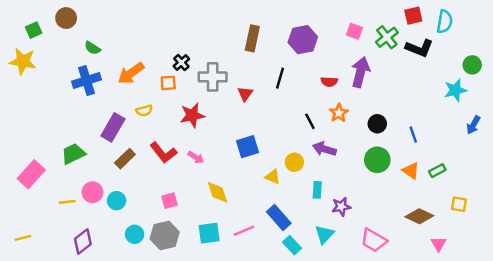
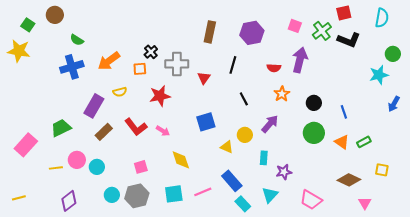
cyan semicircle: (445, 22) -> (382, 18), moved
green square: (34, 30) -> (28, 25), turned -32
black line: (310, 121) -> (244, 99), moved
purple arrow: (324, 149) -> (270, 124), turned 114

